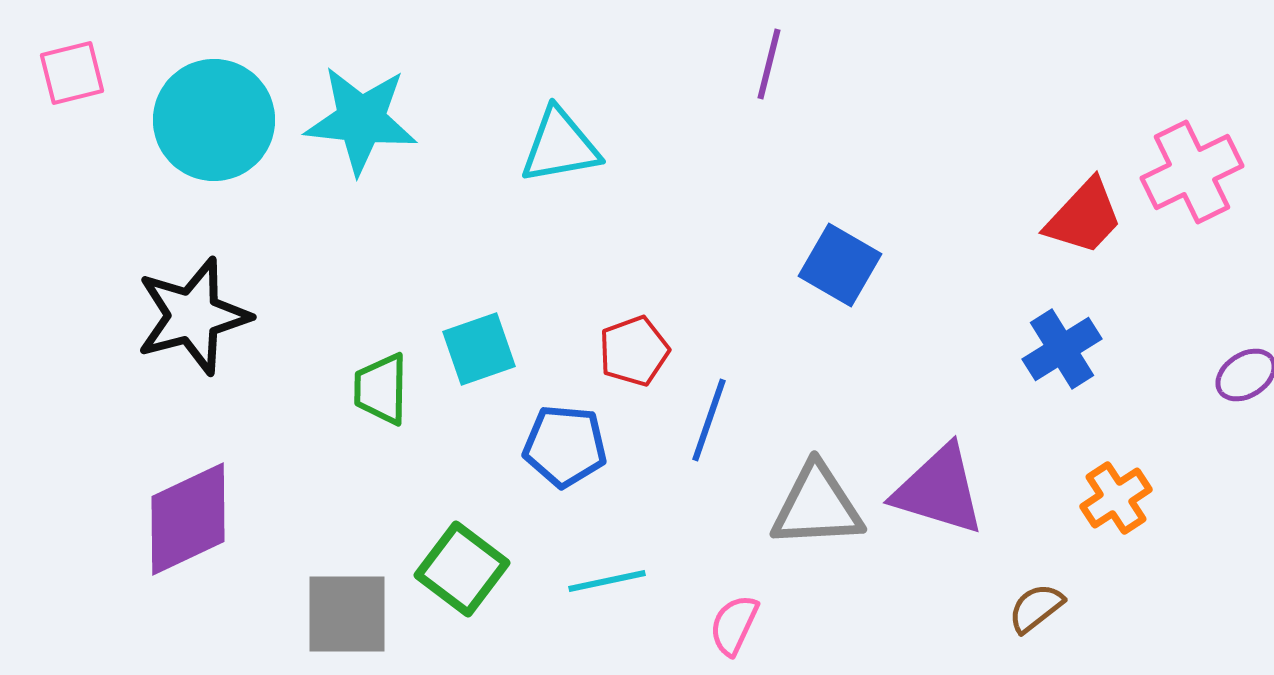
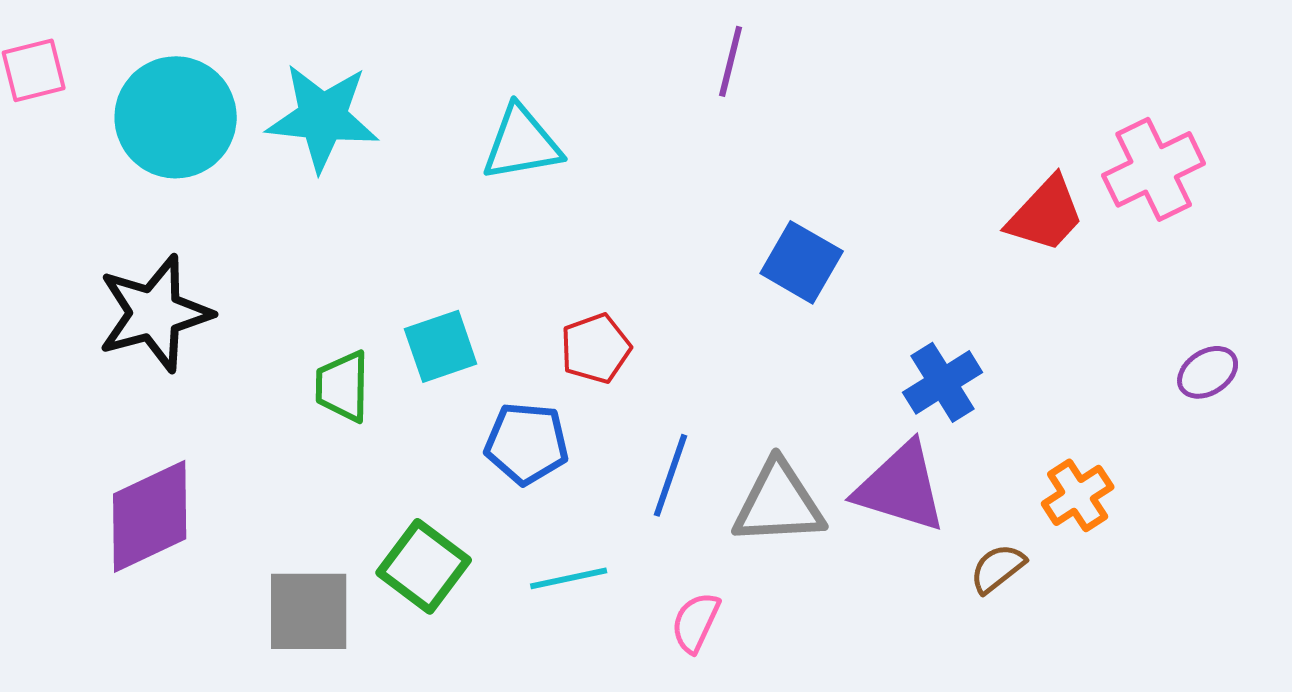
blue cross: (1062, 349) -> (943, 382), moved
blue line: (709, 420) -> (671, 475), moved
brown semicircle: (1036, 608) -> (998, 568), moved

